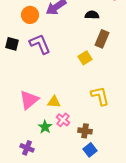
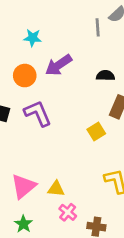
green star: (45, 127) -> (23, 224), moved

